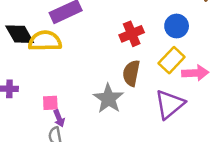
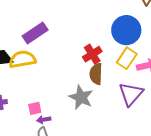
blue circle: (177, 26) -> (126, 30), size x1.5
red cross: (132, 34) -> (92, 54), moved
purple arrow: (59, 118) -> (44, 120), turned 112

